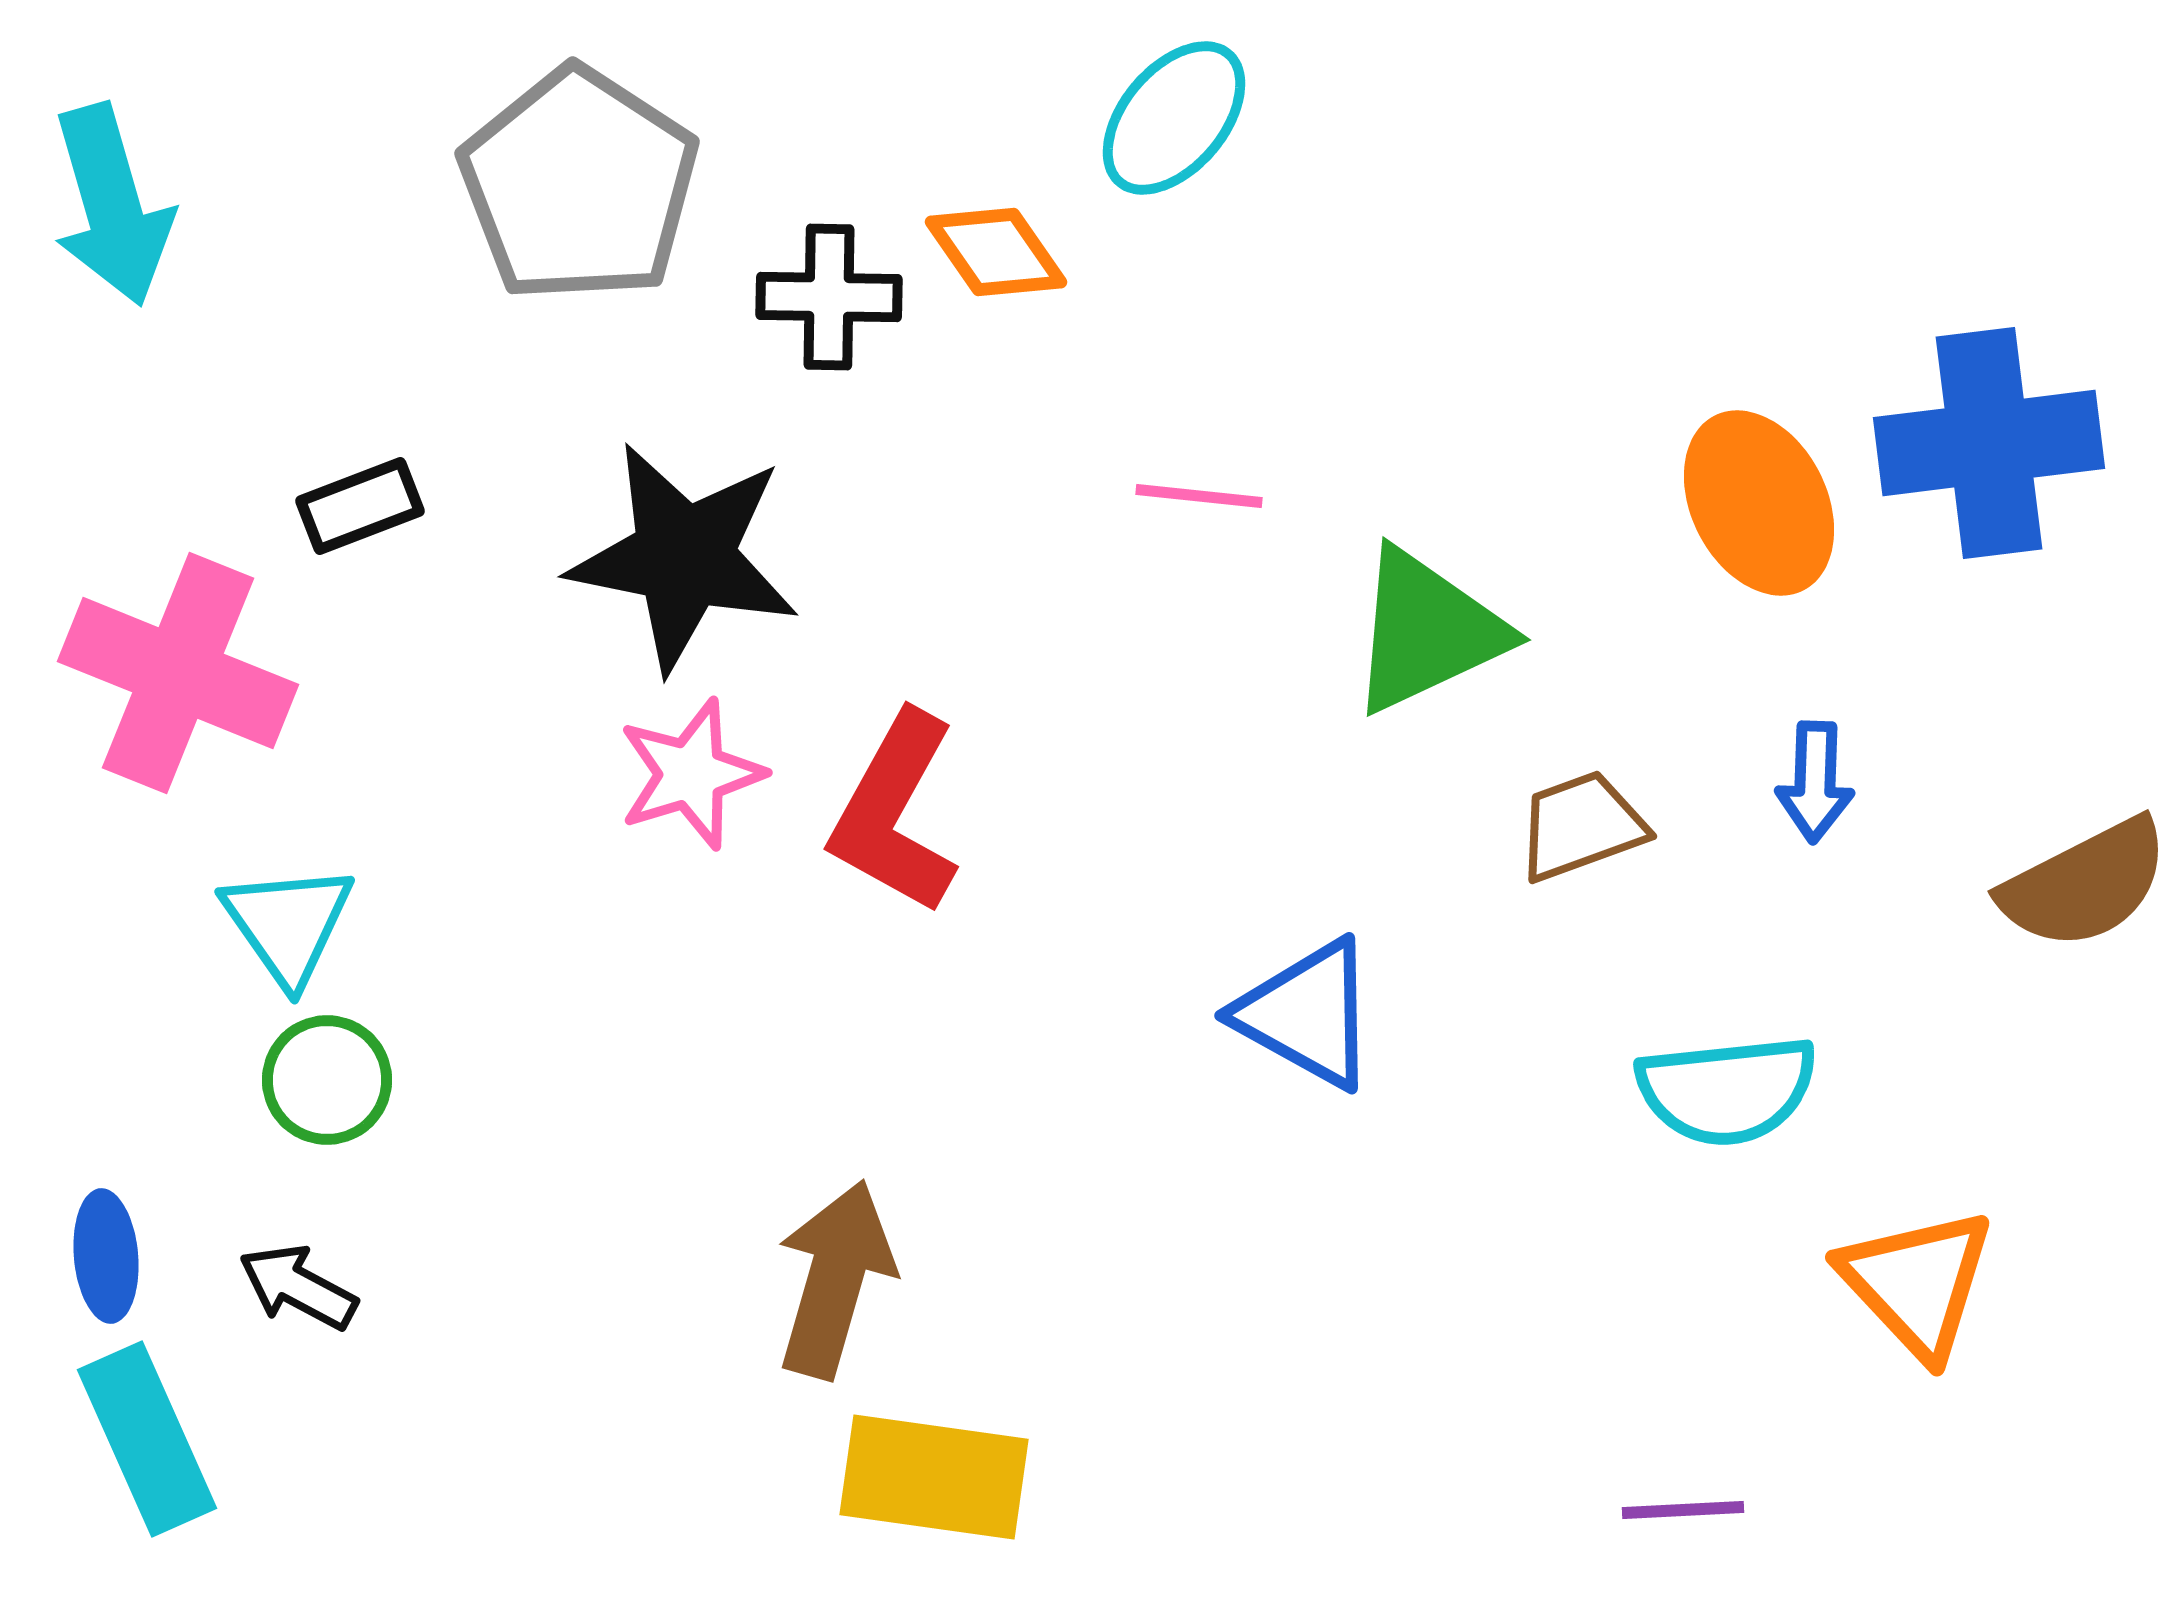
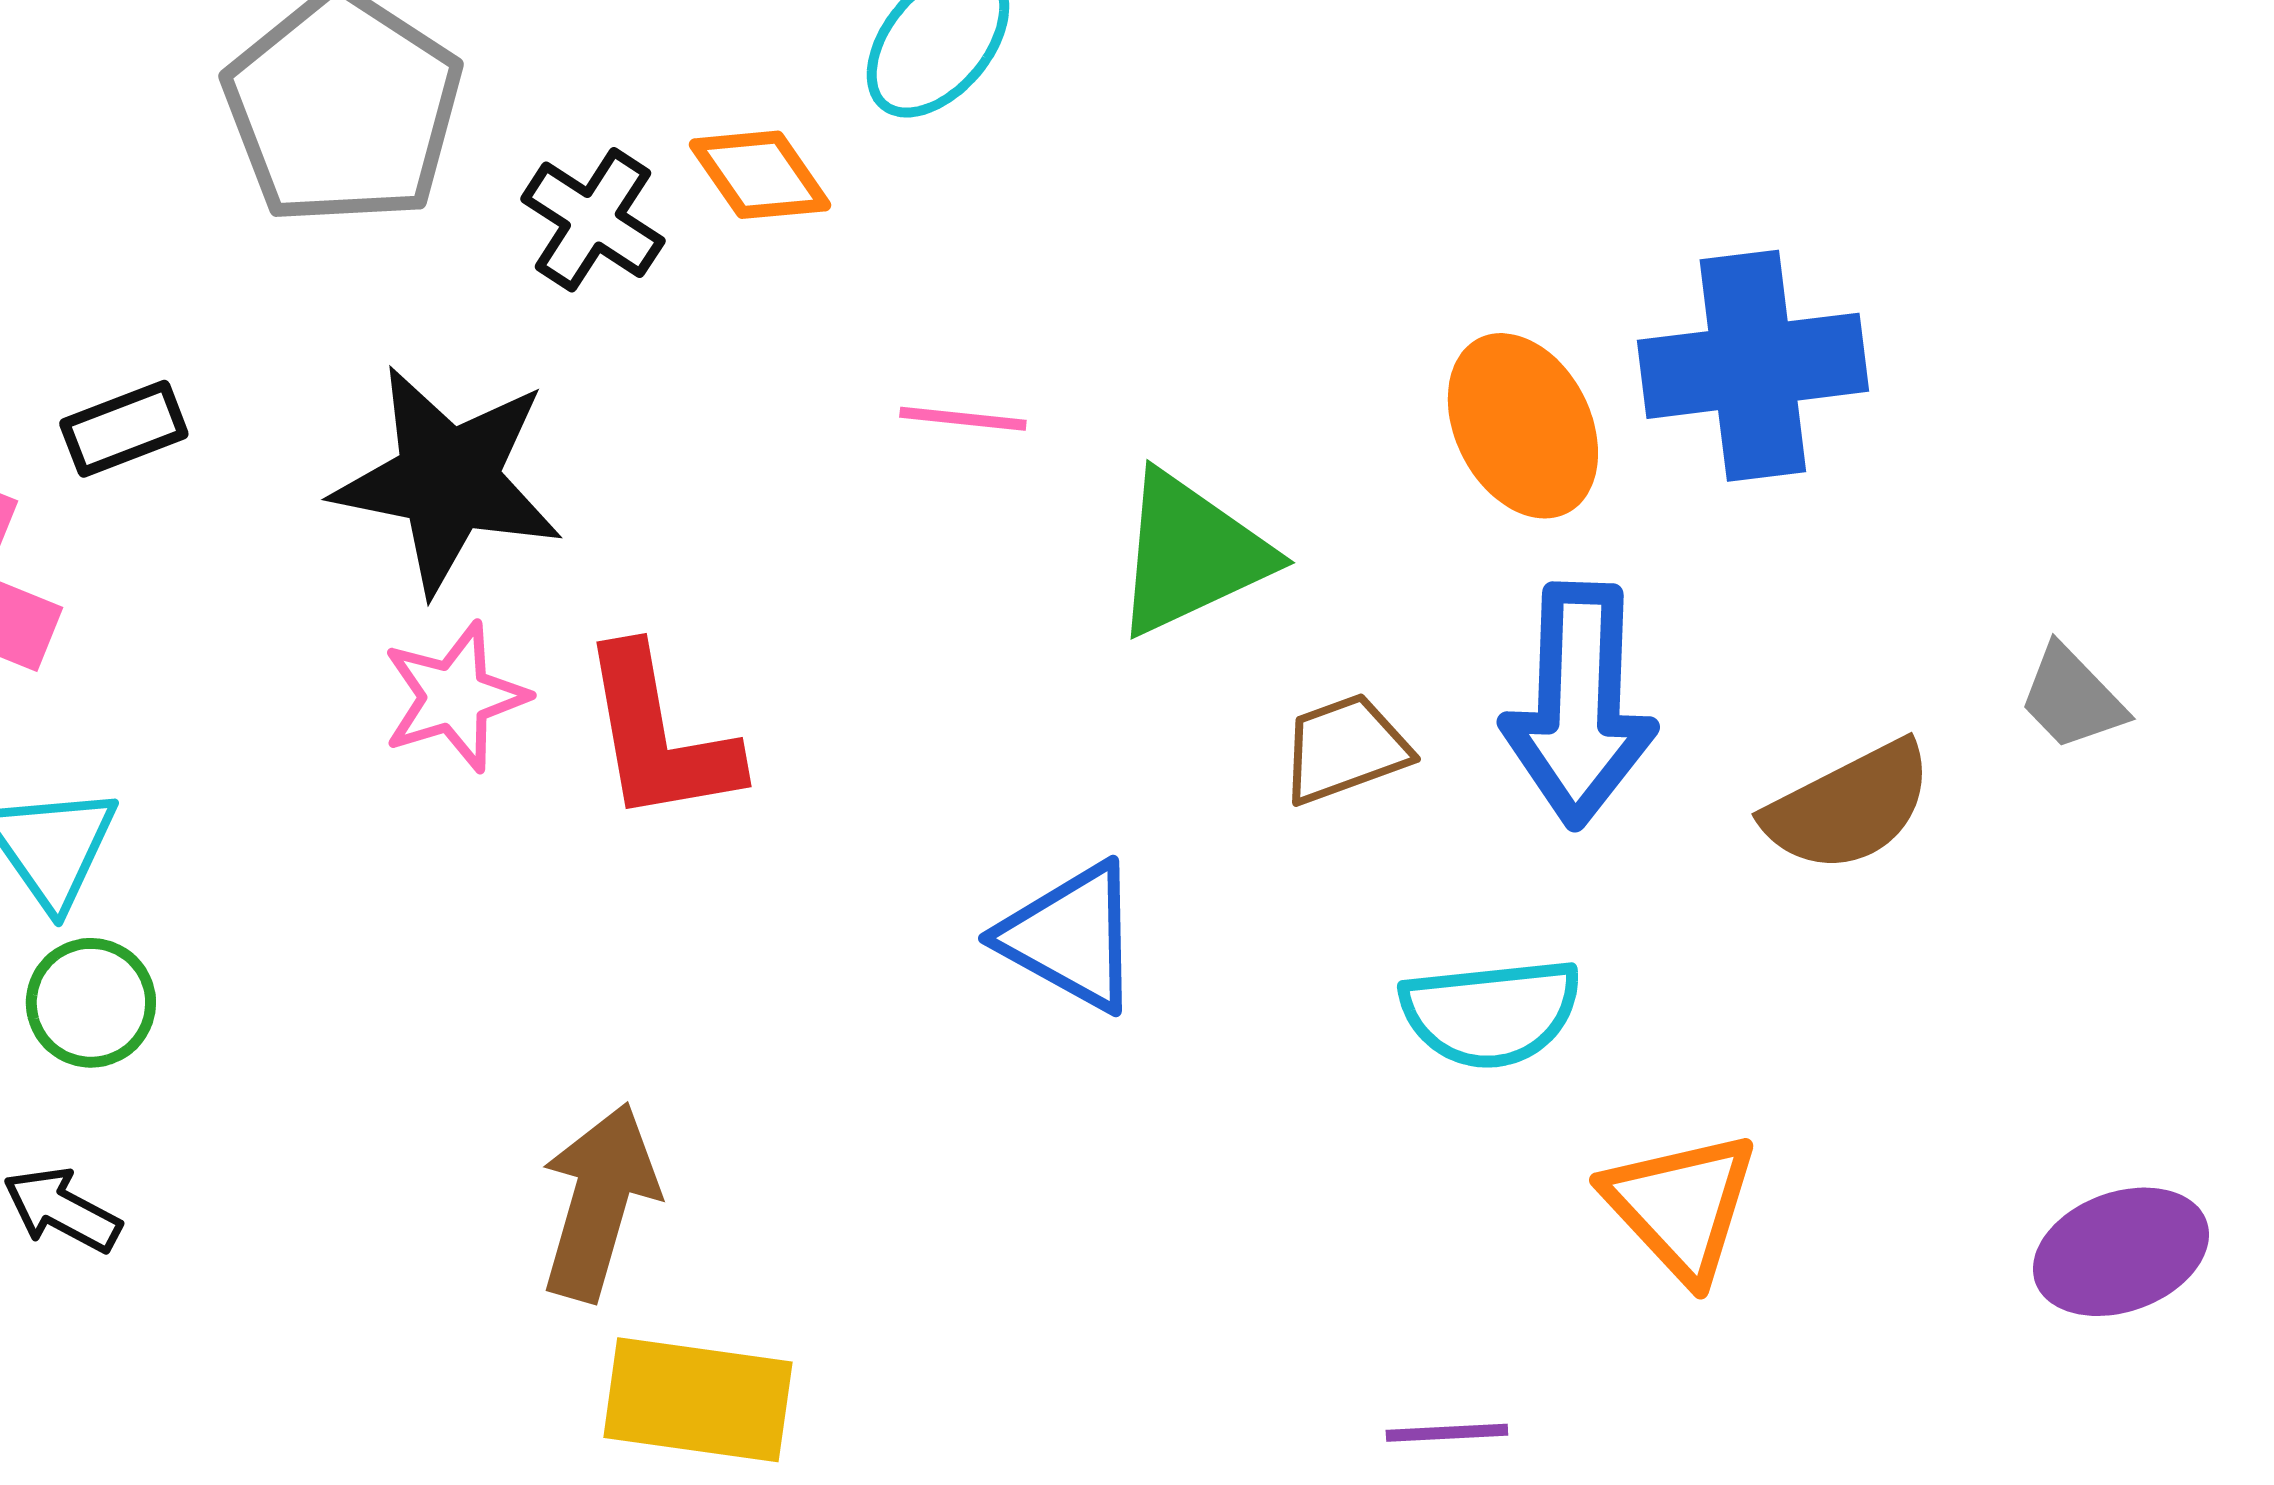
black cross: (829, 297) -> (593, 220), turned 32
blue arrow: (1815, 782) -> (1579, 705), size x2.0
red L-shape: (895, 813) -> (659, 736), turned -39

